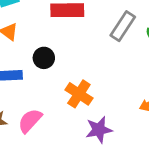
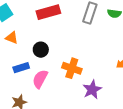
pink semicircle: (30, 121) -> (40, 79), moved

